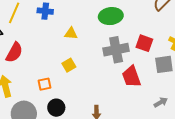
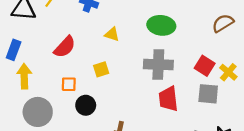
red square: (144, 43) -> (205, 66), moved
red semicircle: (14, 52) -> (65, 47), moved
black circle: (56, 108) -> (86, 105), moved

